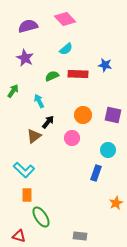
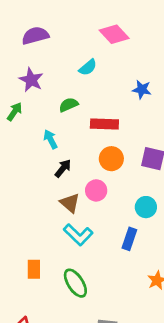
pink diamond: (65, 19) -> (114, 34), moved
red rectangle: (78, 74) -> (104, 124), moved
green arrow: (13, 91) -> (15, 112), moved
brown triangle: (34, 136) -> (70, 203), moved, turned -42
cyan L-shape: (24, 170) -> (78, 235), moved
green ellipse: (41, 217) -> (75, 283), moved

